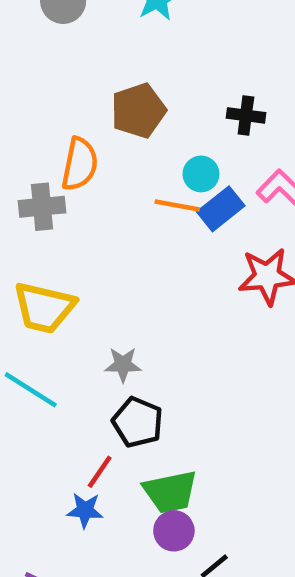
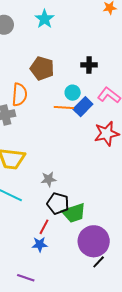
brown pentagon: (138, 111) -> (42, 68), turned -30
green trapezoid: (170, 492) -> (74, 213), moved
purple circle: (174, 531) -> (94, 241), moved, size x1.8

